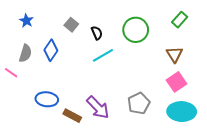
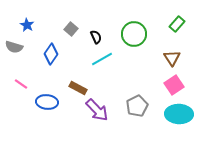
gray semicircle: (25, 53) -> (14, 47), moved, turned 90
pink line: (11, 73) -> (21, 84), moved
brown rectangle: (72, 116) -> (78, 88), moved

